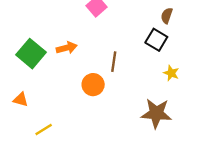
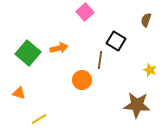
black square: (156, 40) -> (116, 41), moved

